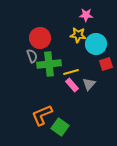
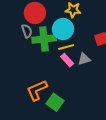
cyan circle: (96, 44) -> (63, 29), moved
gray triangle: (89, 84) -> (84, 59), turned 32

